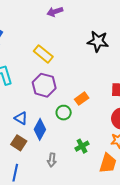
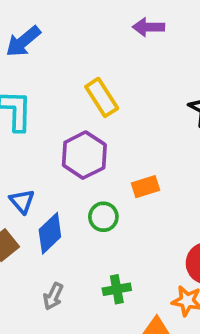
orange rectangle: (82, 99) -> (145, 187), moved

